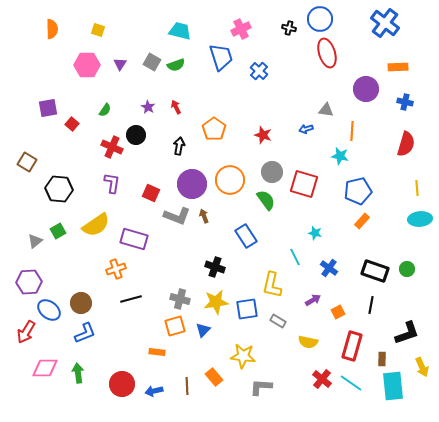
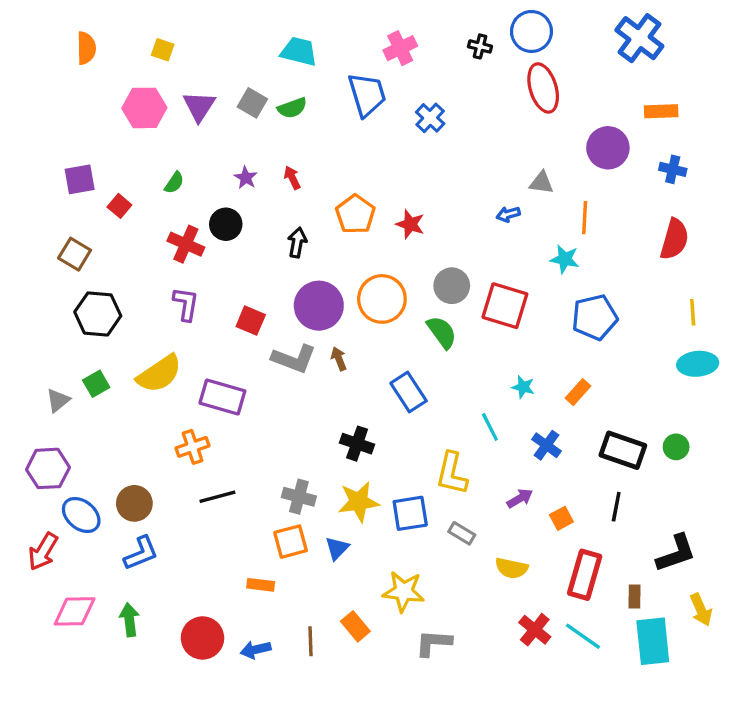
purple triangle: (120, 64) -> (199, 106), size x1.5
red star: (263, 135) -> (410, 224), moved
brown square: (27, 162) -> (75, 254), moved
orange rectangle: (362, 221) -> (578, 392), moved

